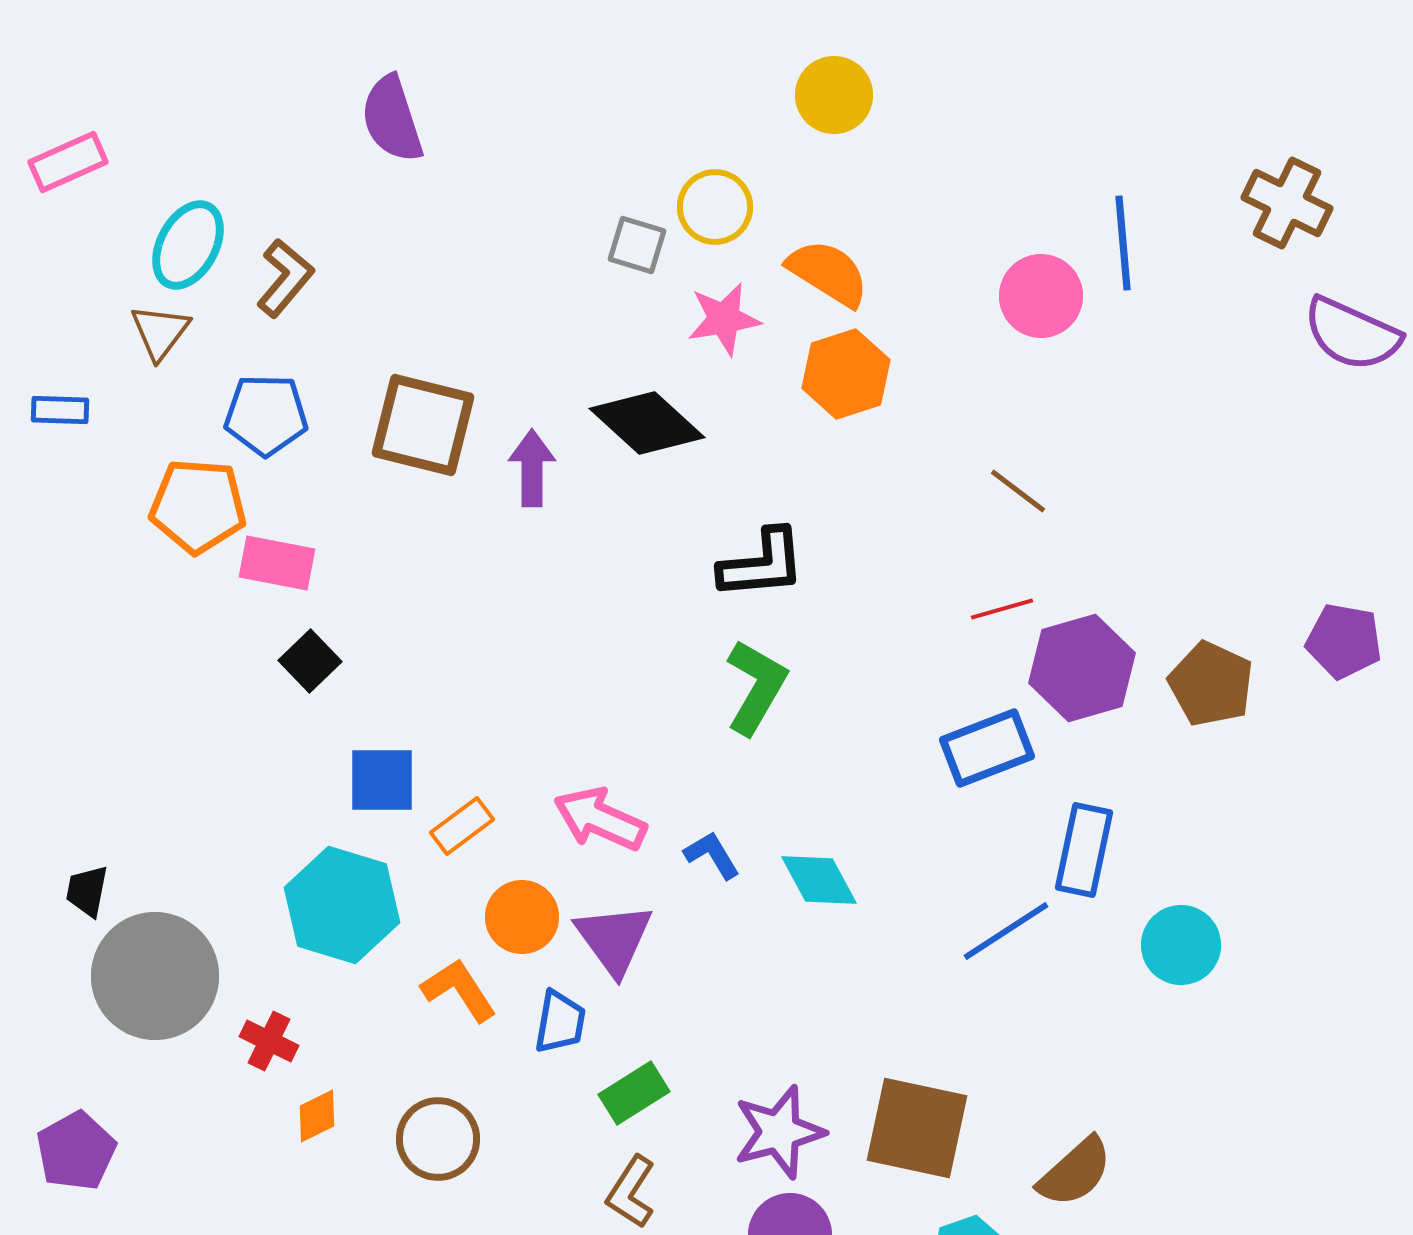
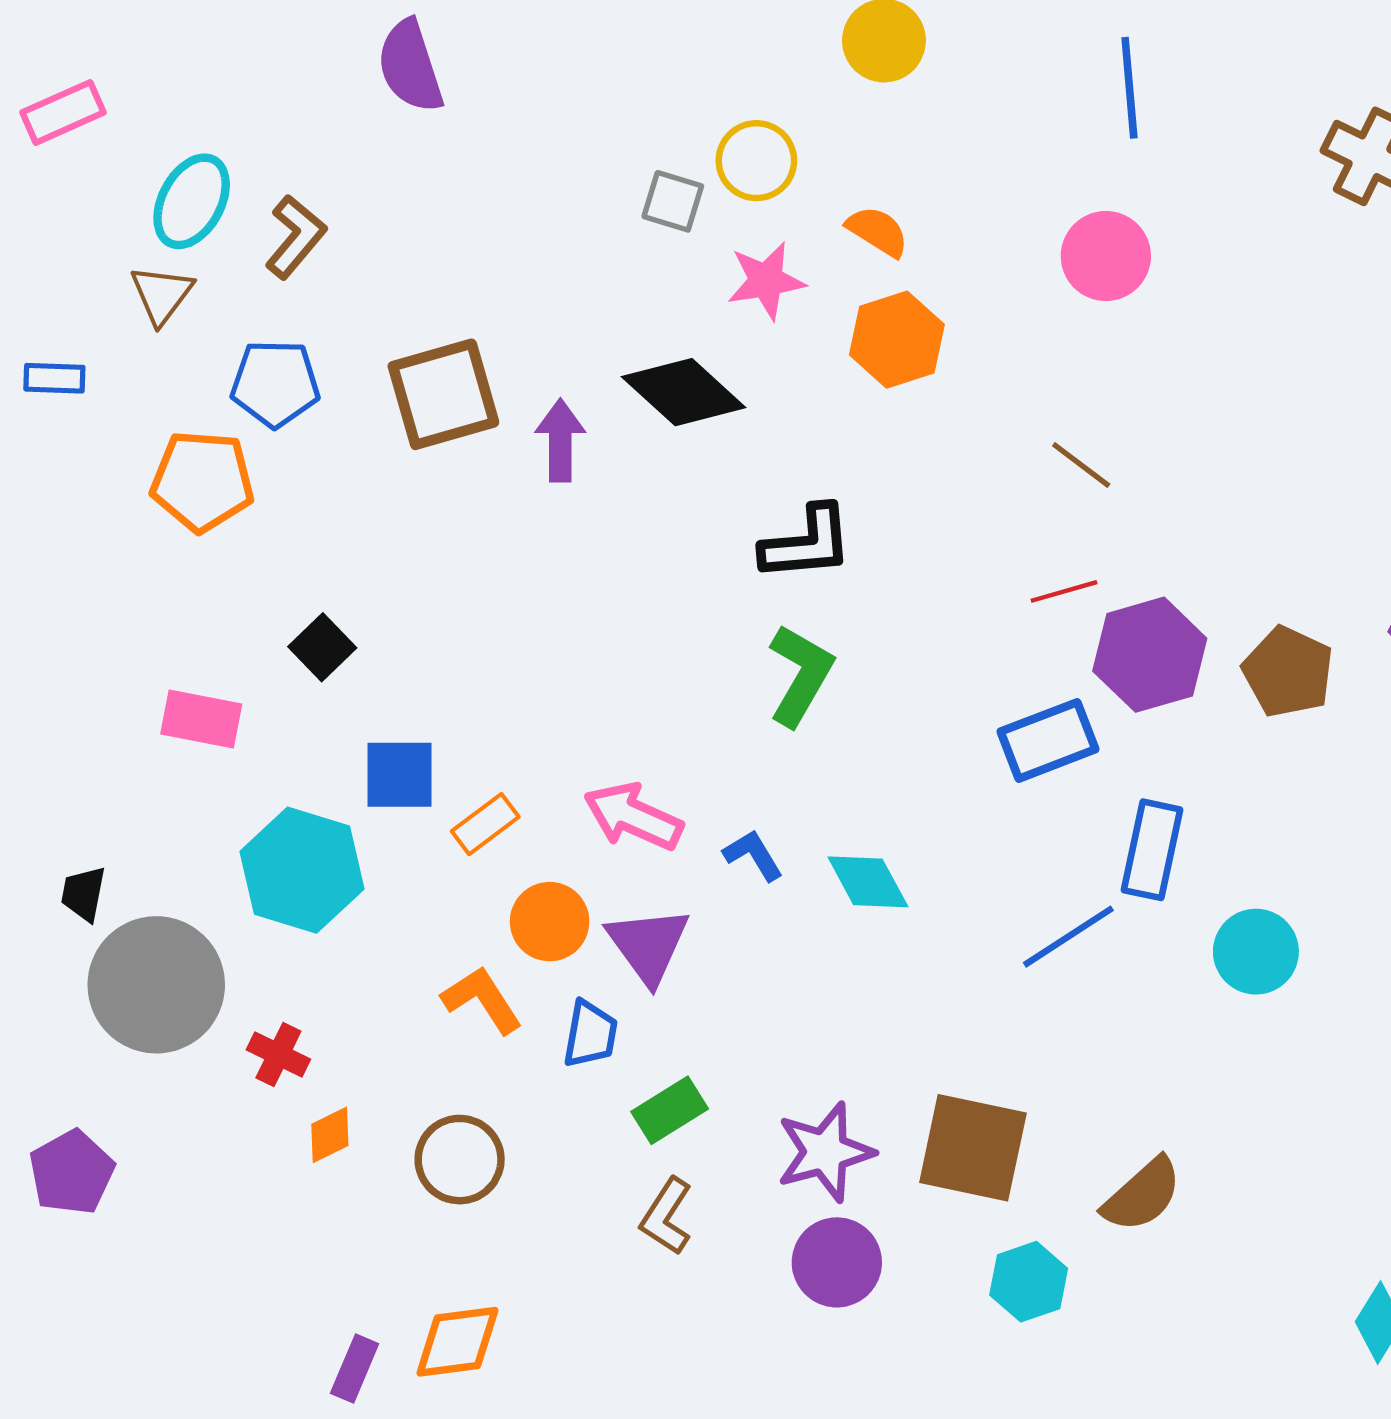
blue line: (1123, 243) -> (1129, 88), moved
orange semicircle: (828, 273) -> (878, 231), size x0.7
brown square: (423, 425) -> (443, 394), turned -30
pink rectangle: (277, 563) -> (201, 719), moved
cyan hexagon: (342, 905) -> (302, 870), moved

